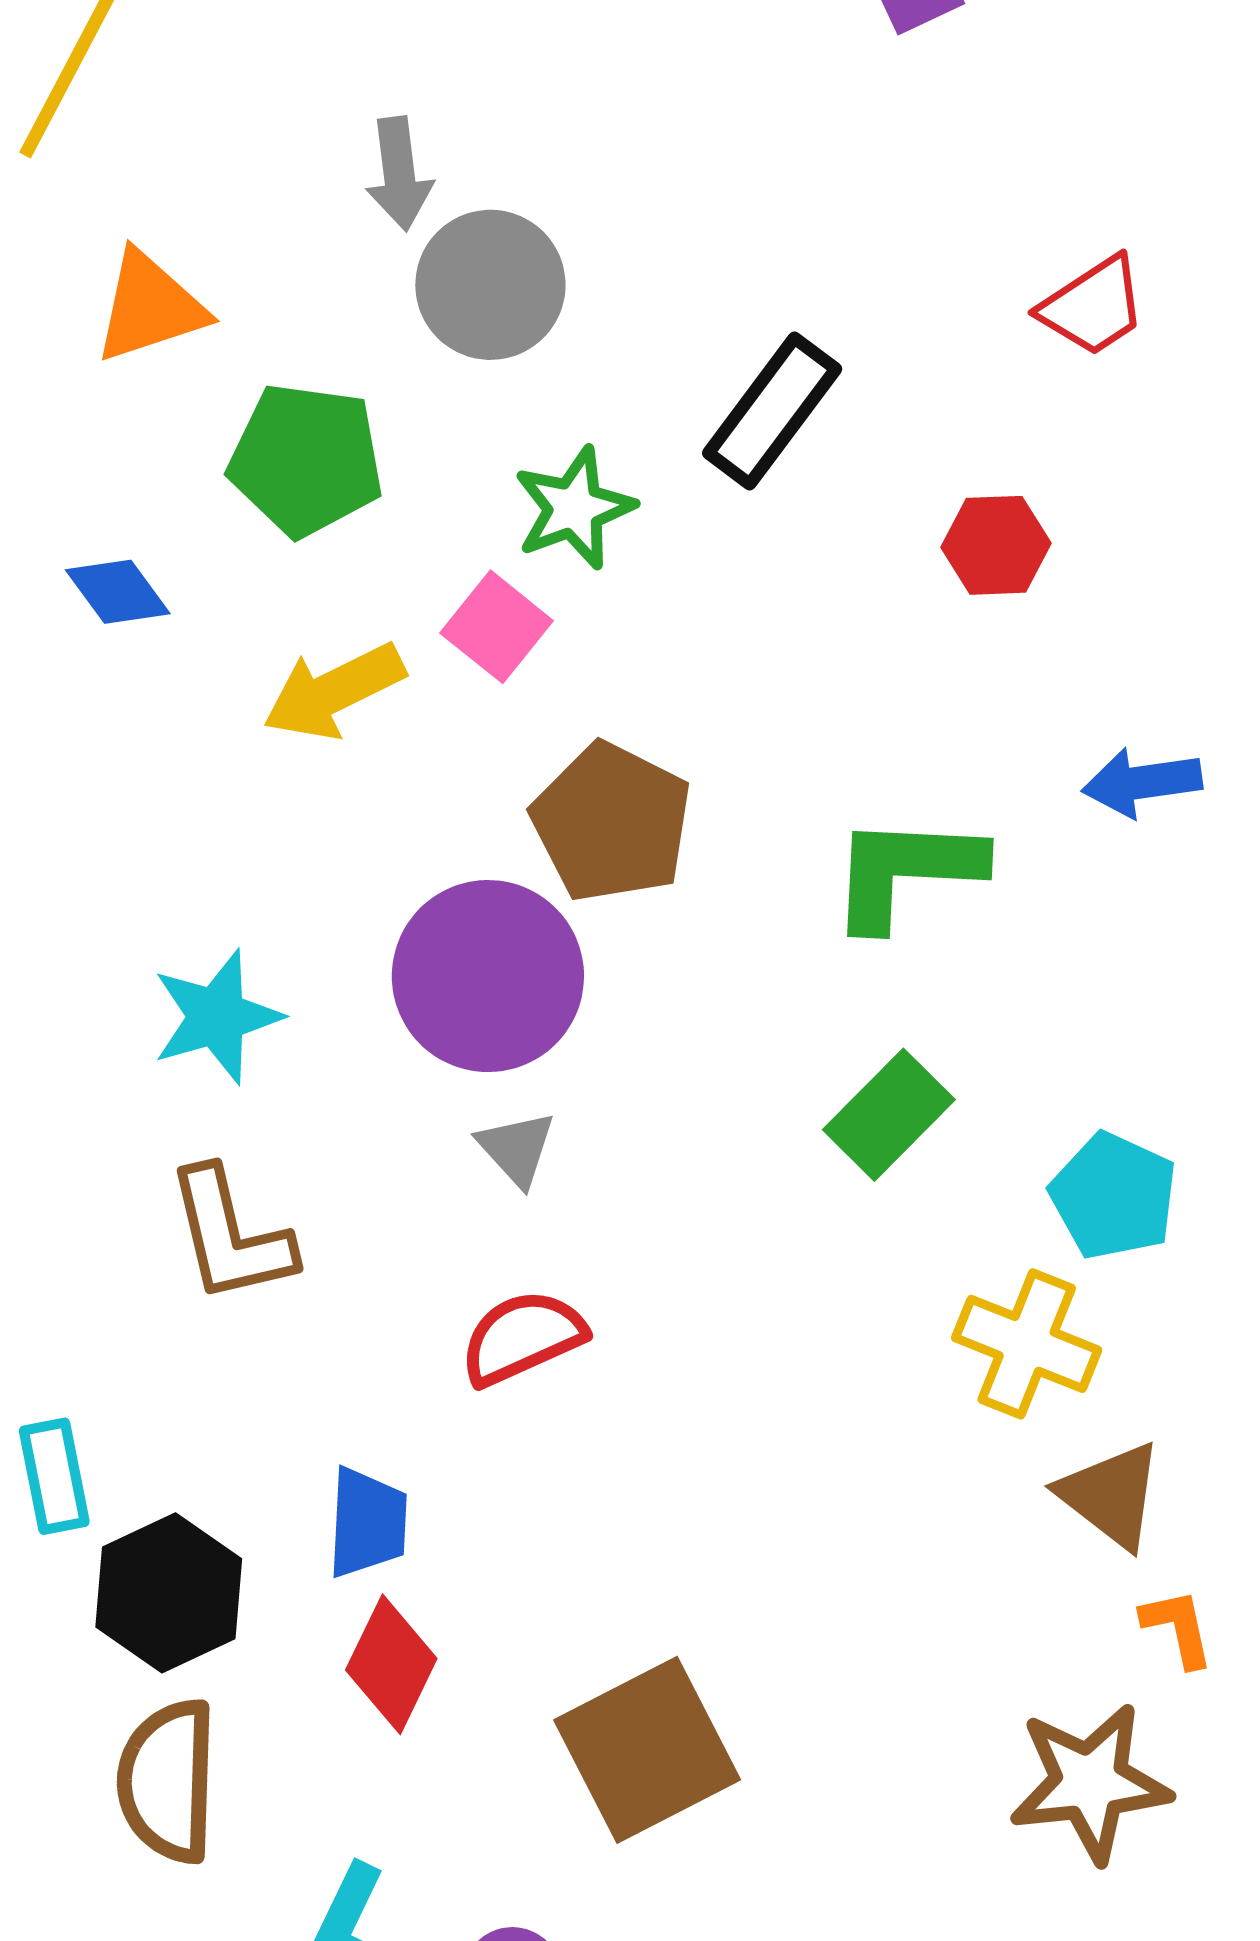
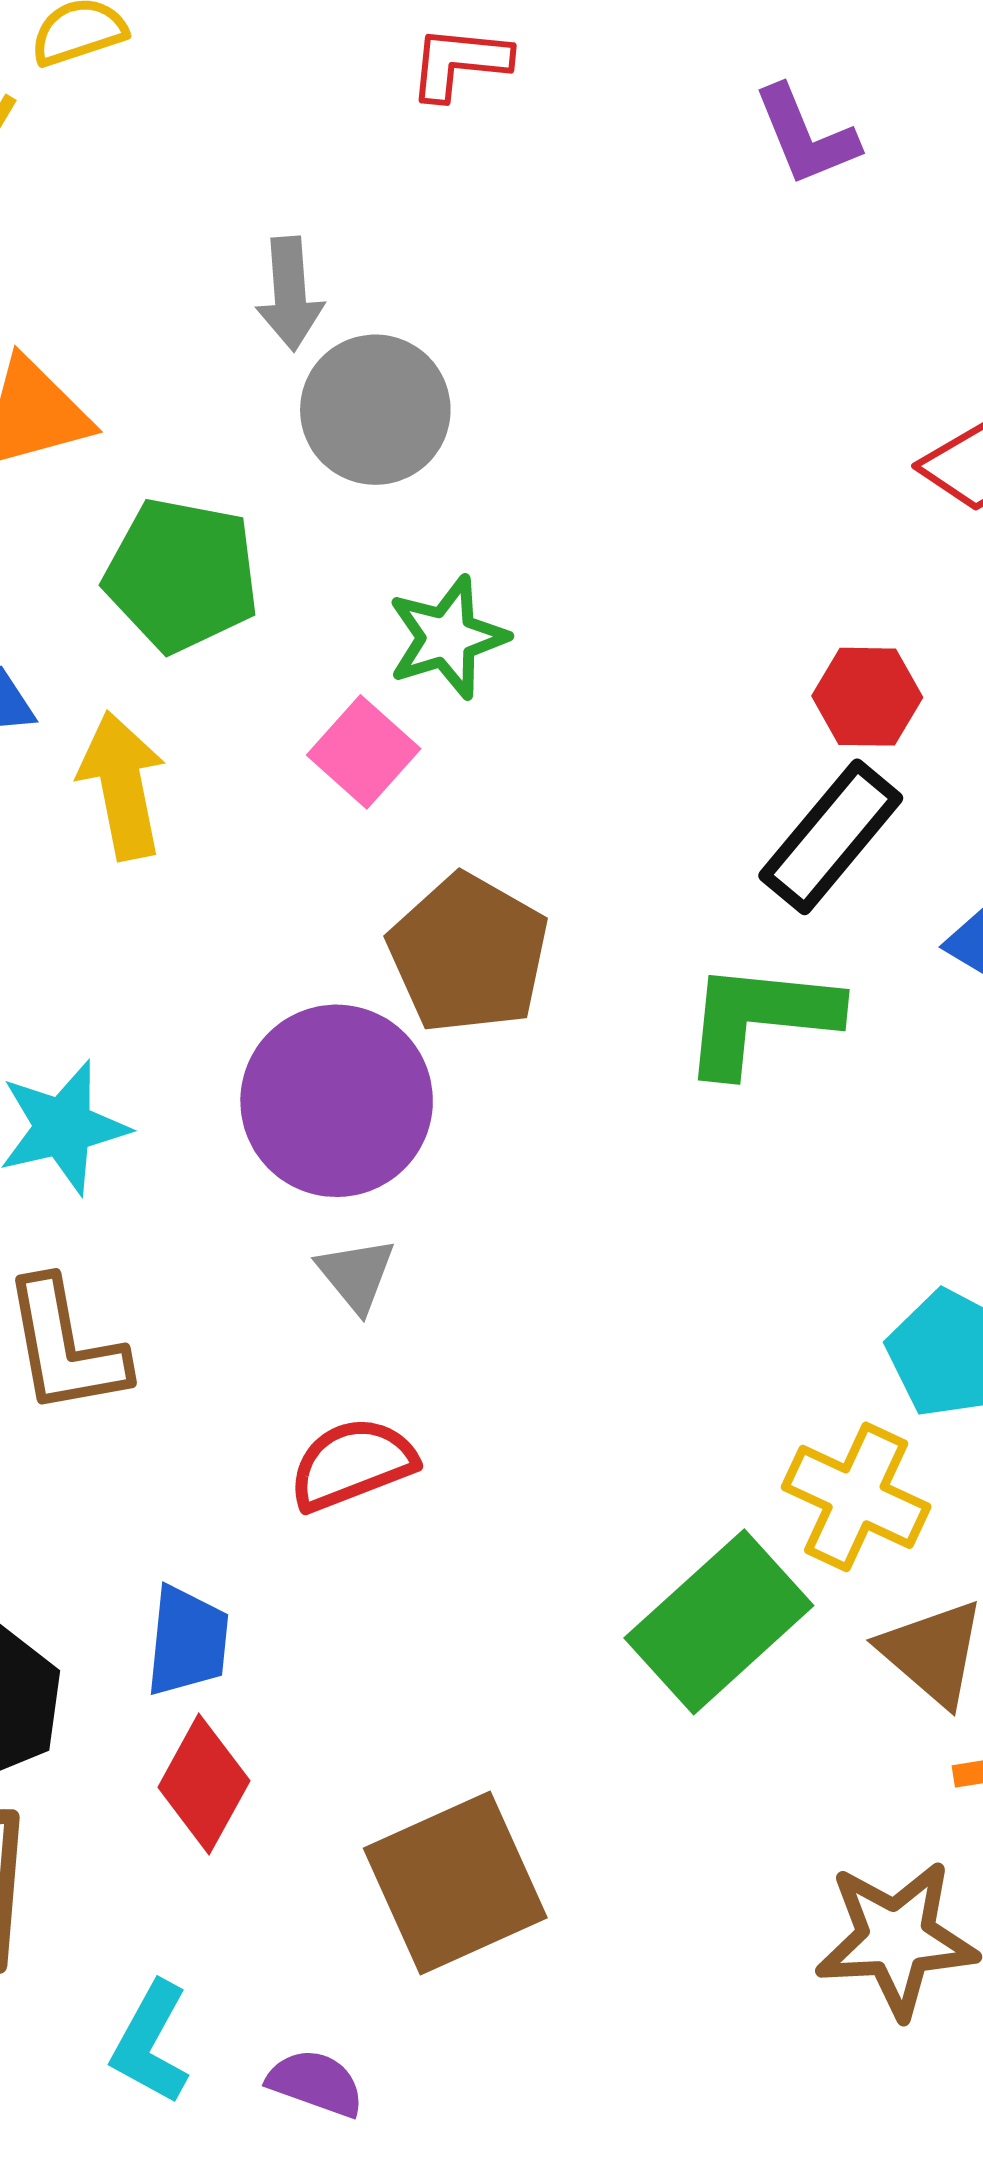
black rectangle: (772, 411) -> (831, 837), moved
yellow arrow: (334, 691) -> (122, 785), moved, turned 102
green rectangle: (889, 1115) -> (719, 1622), moved, size x1.4

